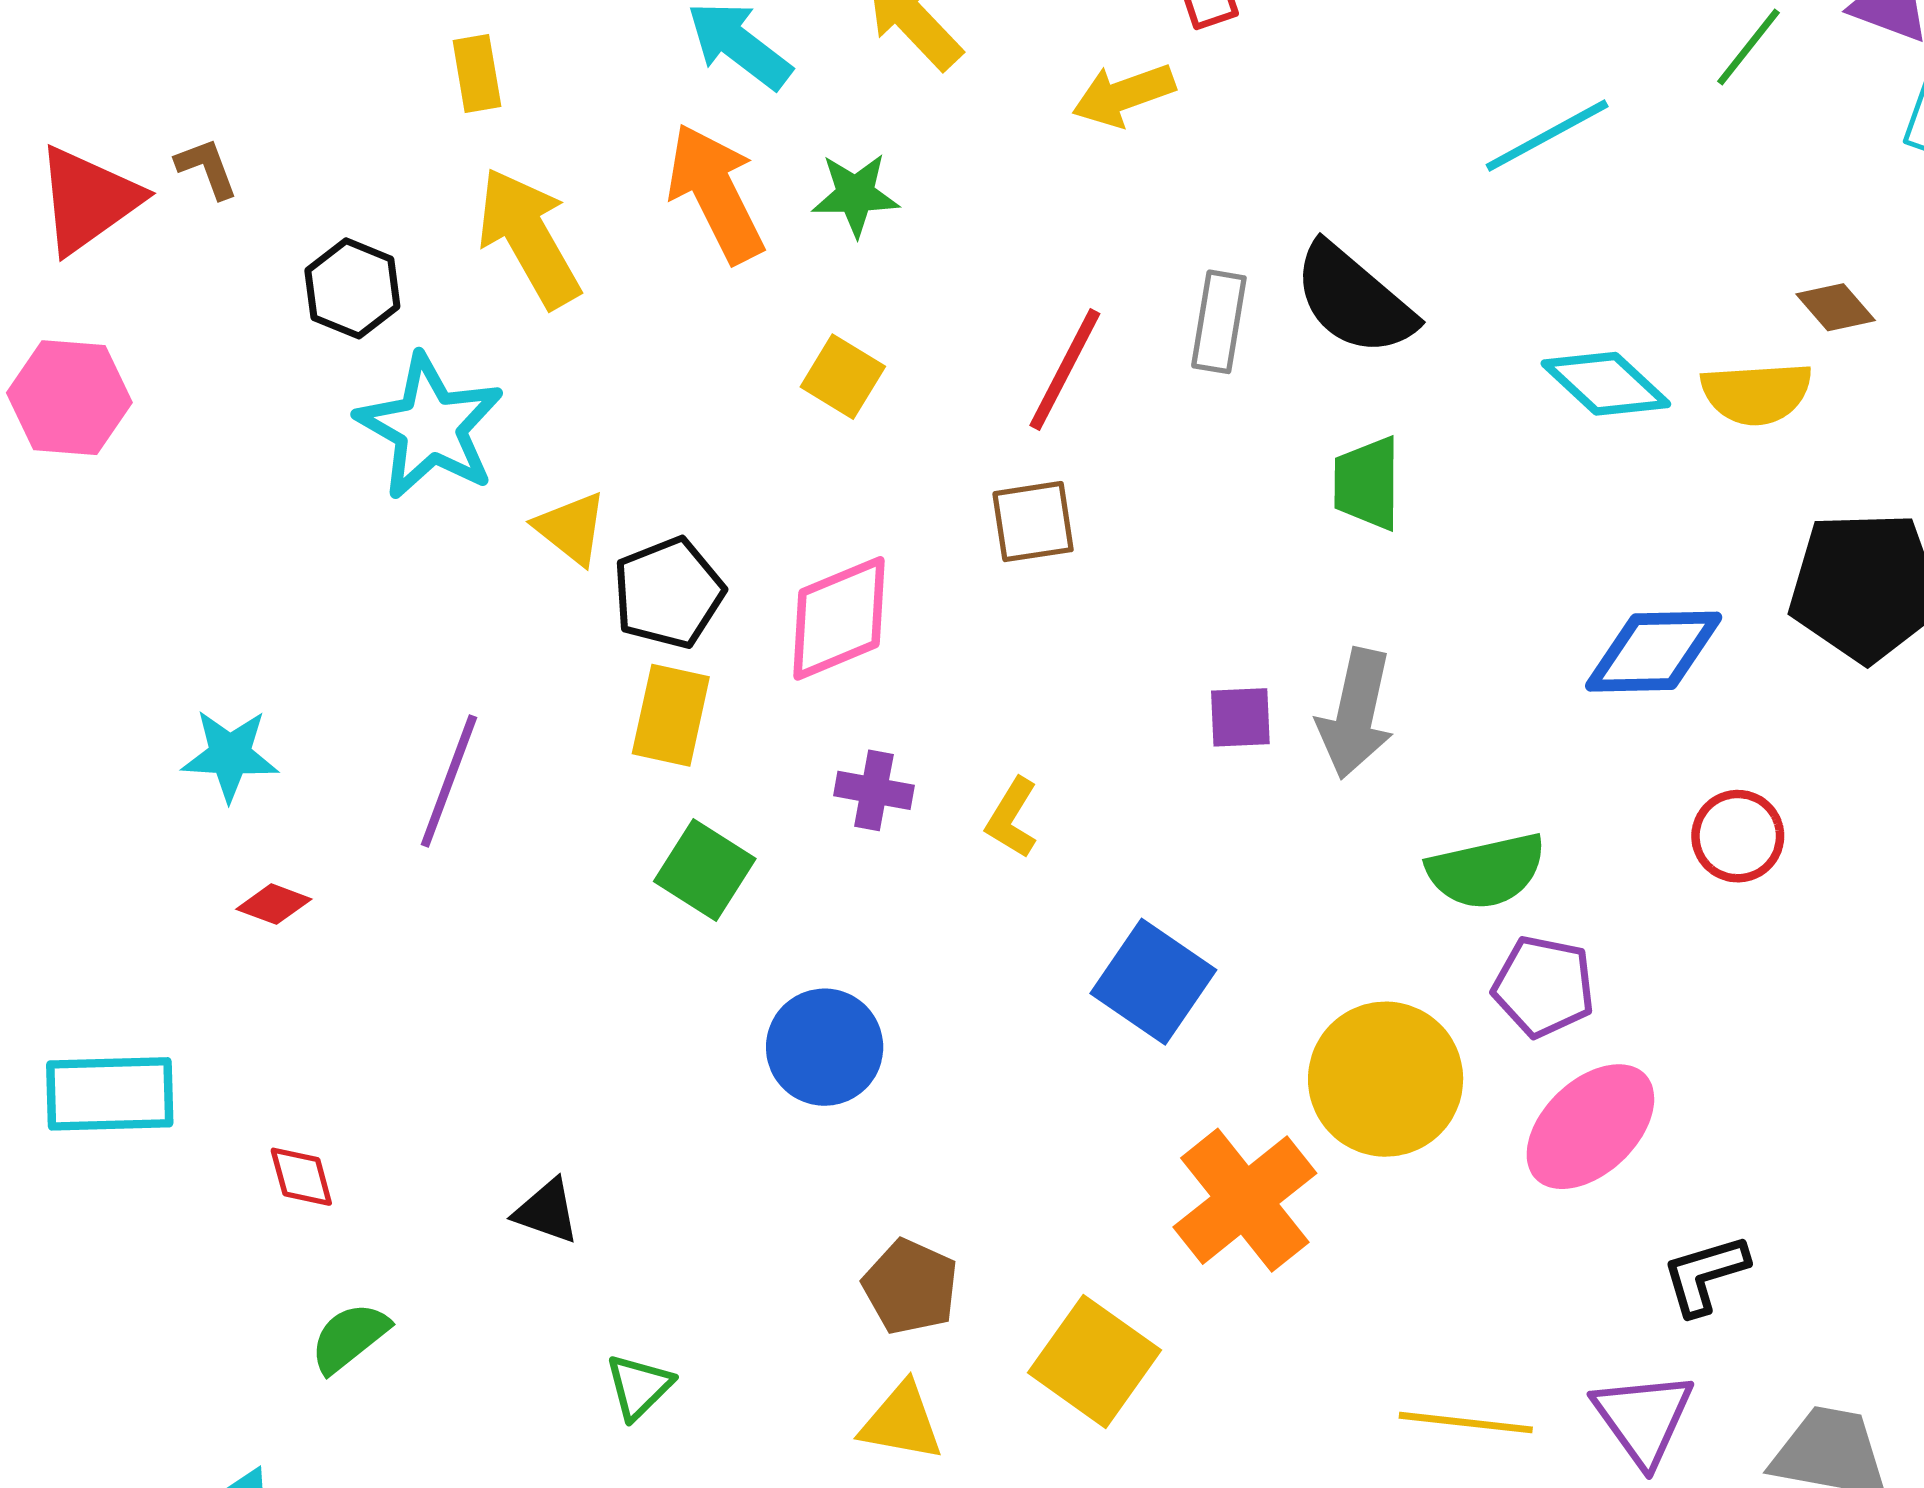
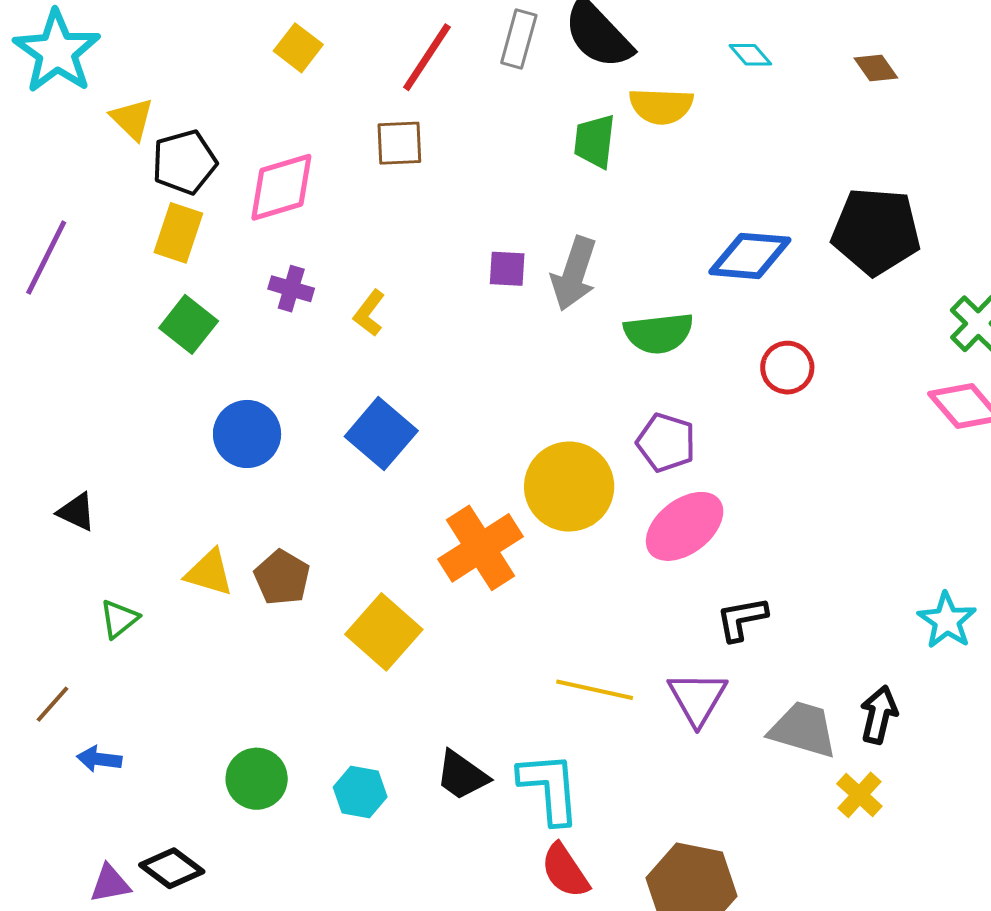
cyan diamond: (1606, 384) -> (750, 55), moved, size x0.6
yellow semicircle: (1757, 393) -> (661, 106), moved
green semicircle: (1486, 871) -> (659, 333), moved
blue square: (1153, 982) -> (381, 434), moved
yellow triangle: (902, 1422) -> (209, 573), moved

